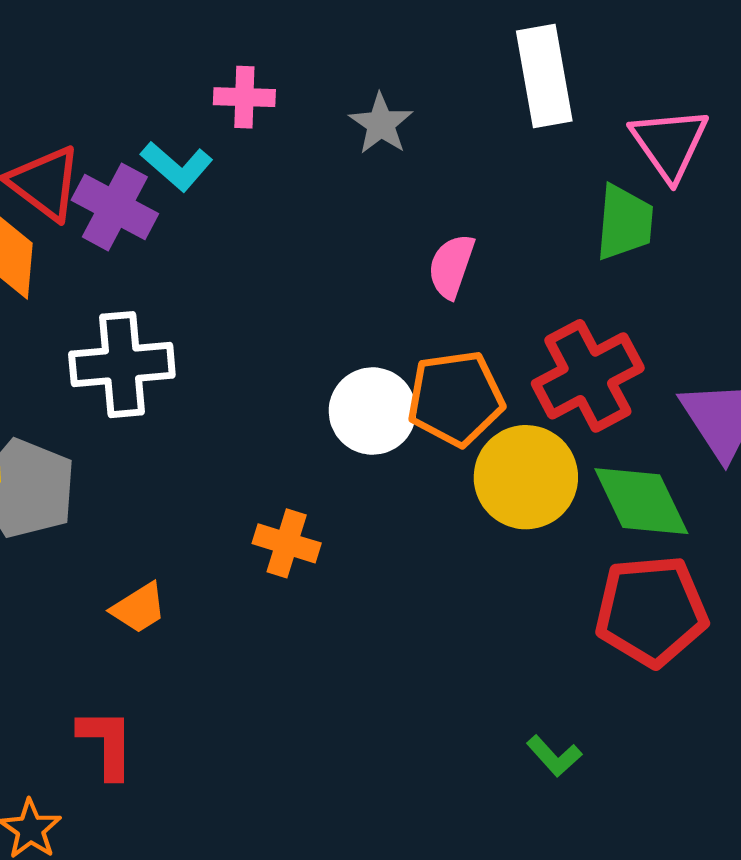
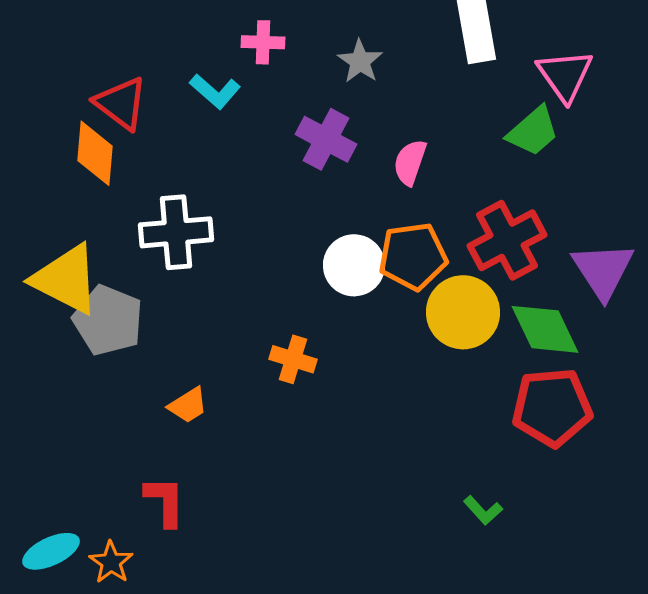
purple cross: (115, 207) -> (326, 139), moved
green trapezoid: (624, 222) -> (533, 131), turned 44

